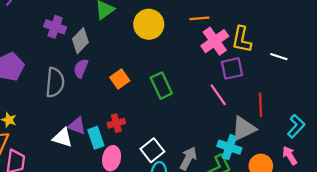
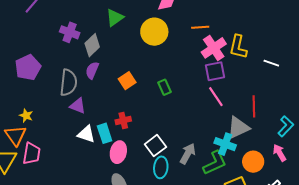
purple square: (232, 68) -> (215, 71), moved
green rectangle: (161, 86) -> (165, 87), size x0.7
purple triangle: (77, 126) -> (78, 106), moved
white triangle: (63, 138) -> (86, 134), moved

